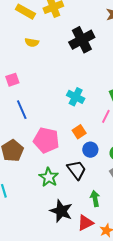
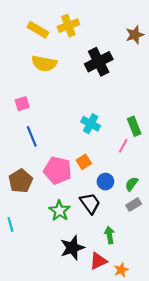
yellow semicircle: (32, 42) -> (44, 64), size x1.6
orange square: (79, 132) -> (84, 162), moved
black star: (61, 211) -> (72, 248), turned 30

